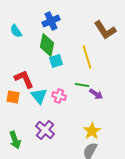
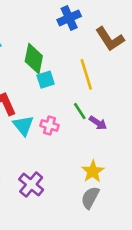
blue cross: (51, 21) -> (69, 18), moved
green line: (82, 85) -> (80, 111), turned 48
purple cross: (45, 130) -> (31, 184), moved

